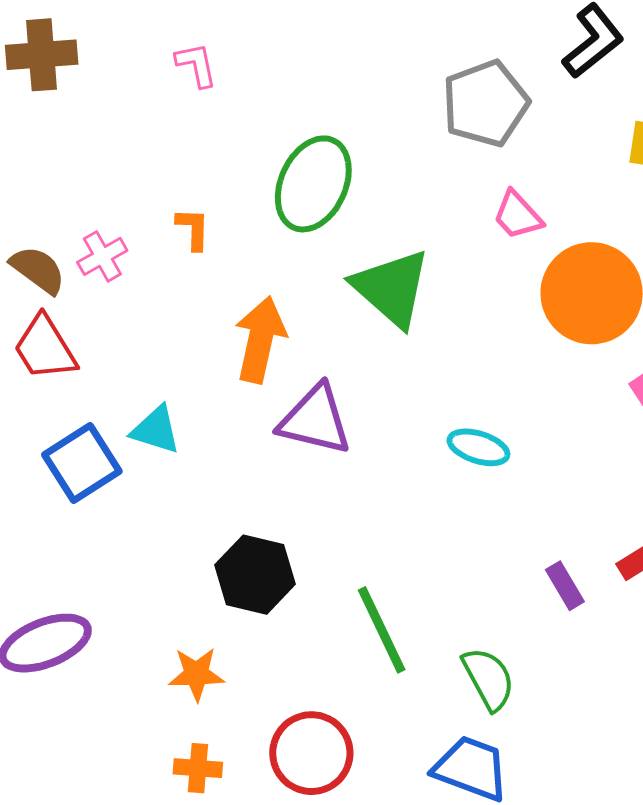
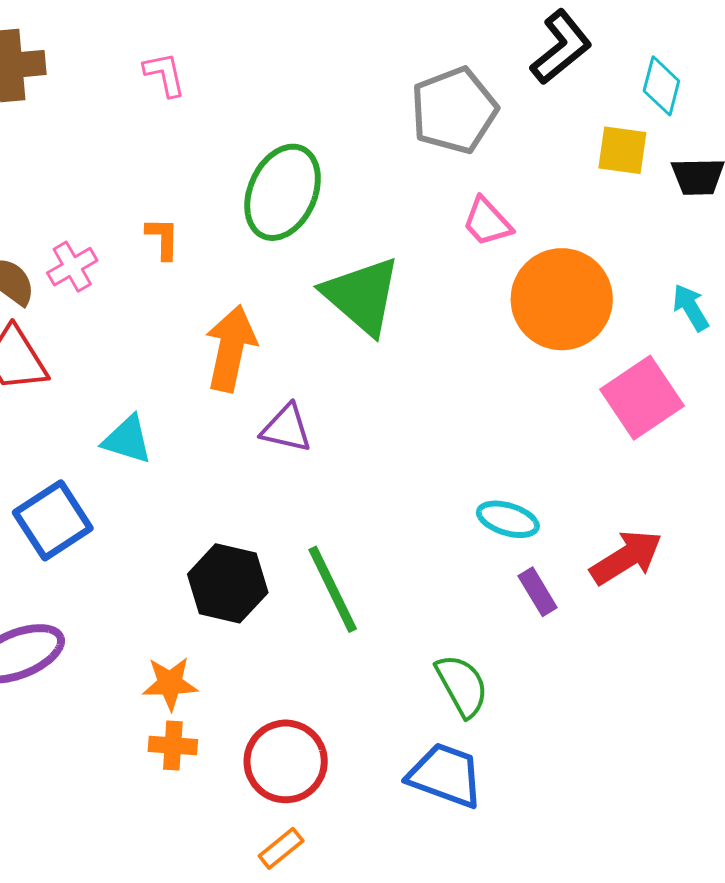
purple triangle: (315, 420) -> (286, 428), size x0.7
cyan ellipse: (478, 447) -> (508, 519), moved
blue square: (82, 463) -> (53, 520), moved
green line: (382, 630) -> (333, 589), moved
orange cross: (198, 768) -> (173, 745), moved

